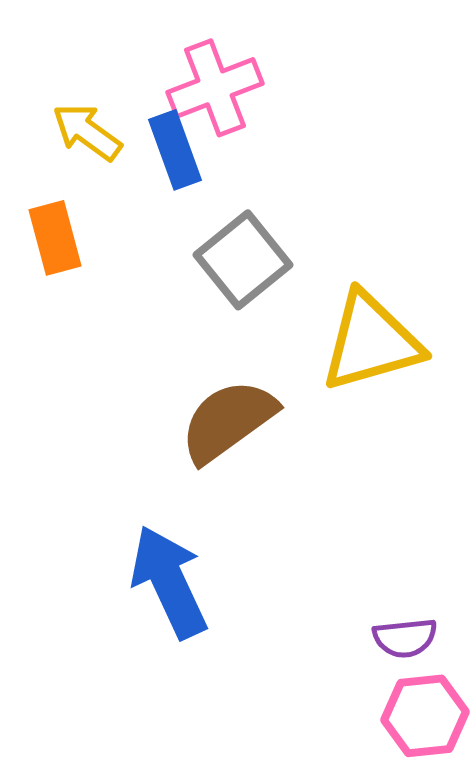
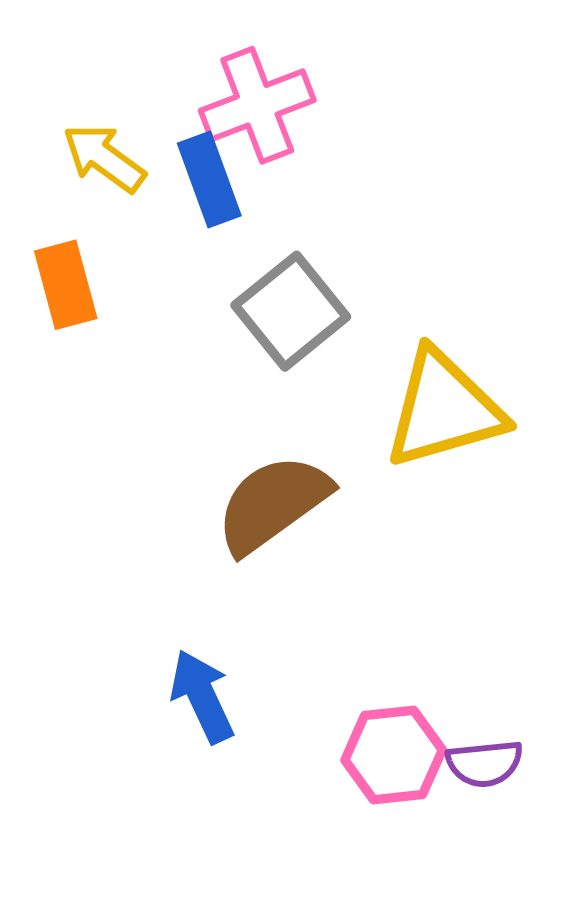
blue arrow: (169, 582) -> (202, 696), size x0.7
pink hexagon: (425, 716) -> (394, 755), moved

